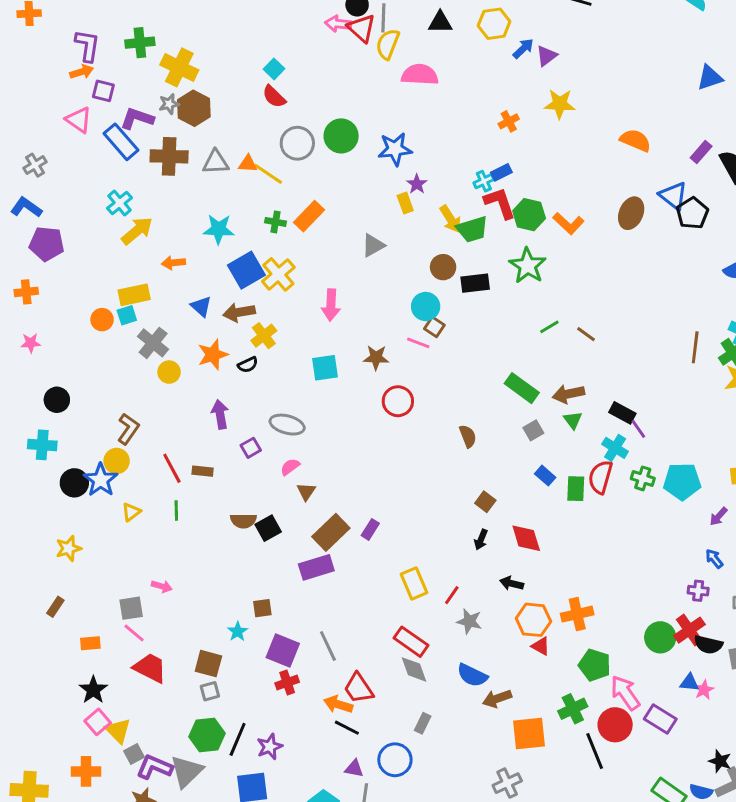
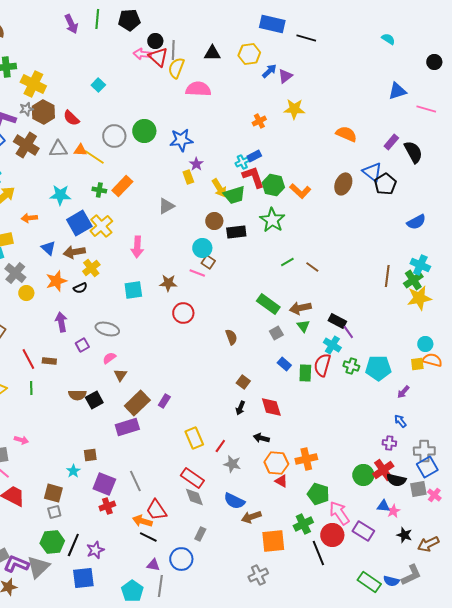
red semicircle: (274, 97) -> (71, 118), moved
brown cross: (169, 156) -> (26, 145), turned 30
black star: (720, 761) -> (404, 535), moved

